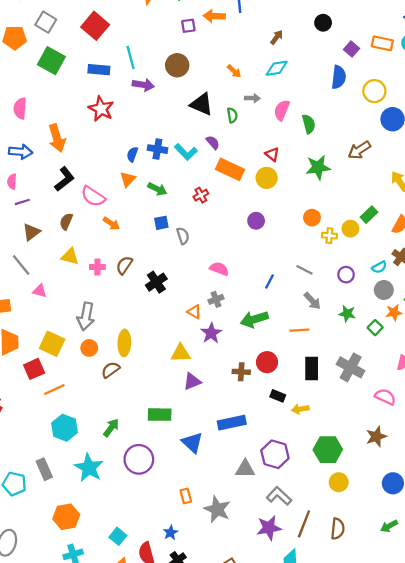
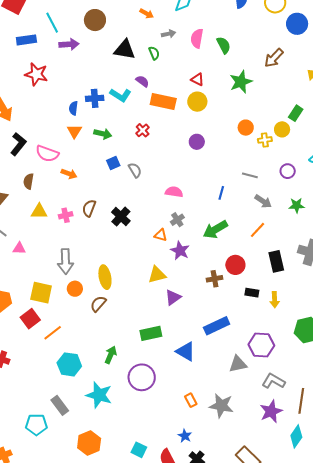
orange line: (299, 330) -> (258, 230), turned -30
yellow arrow: (300, 409) -> (275, 300), turned -70

